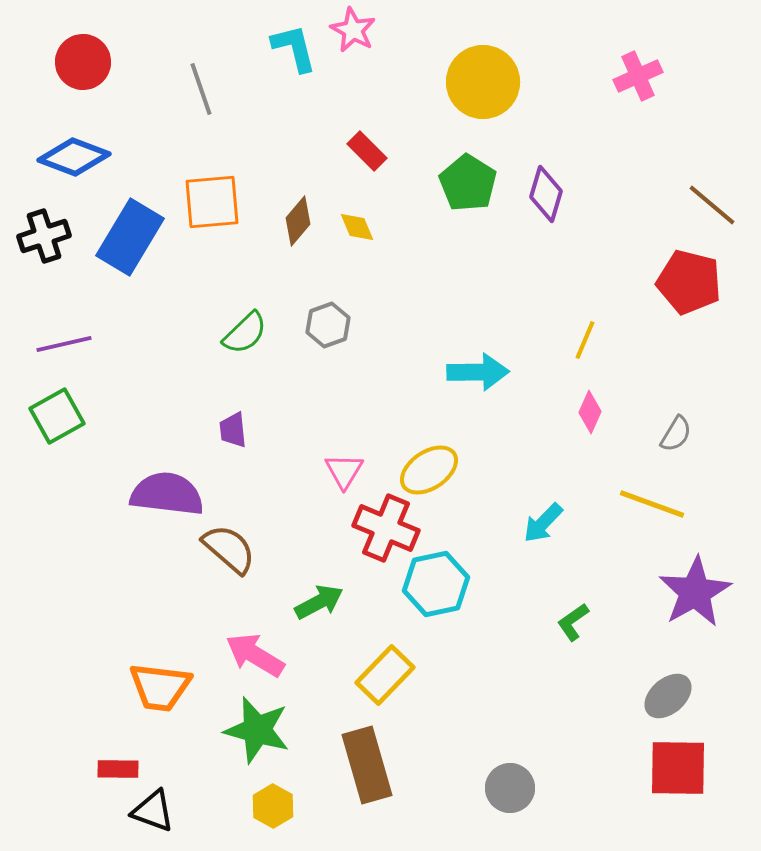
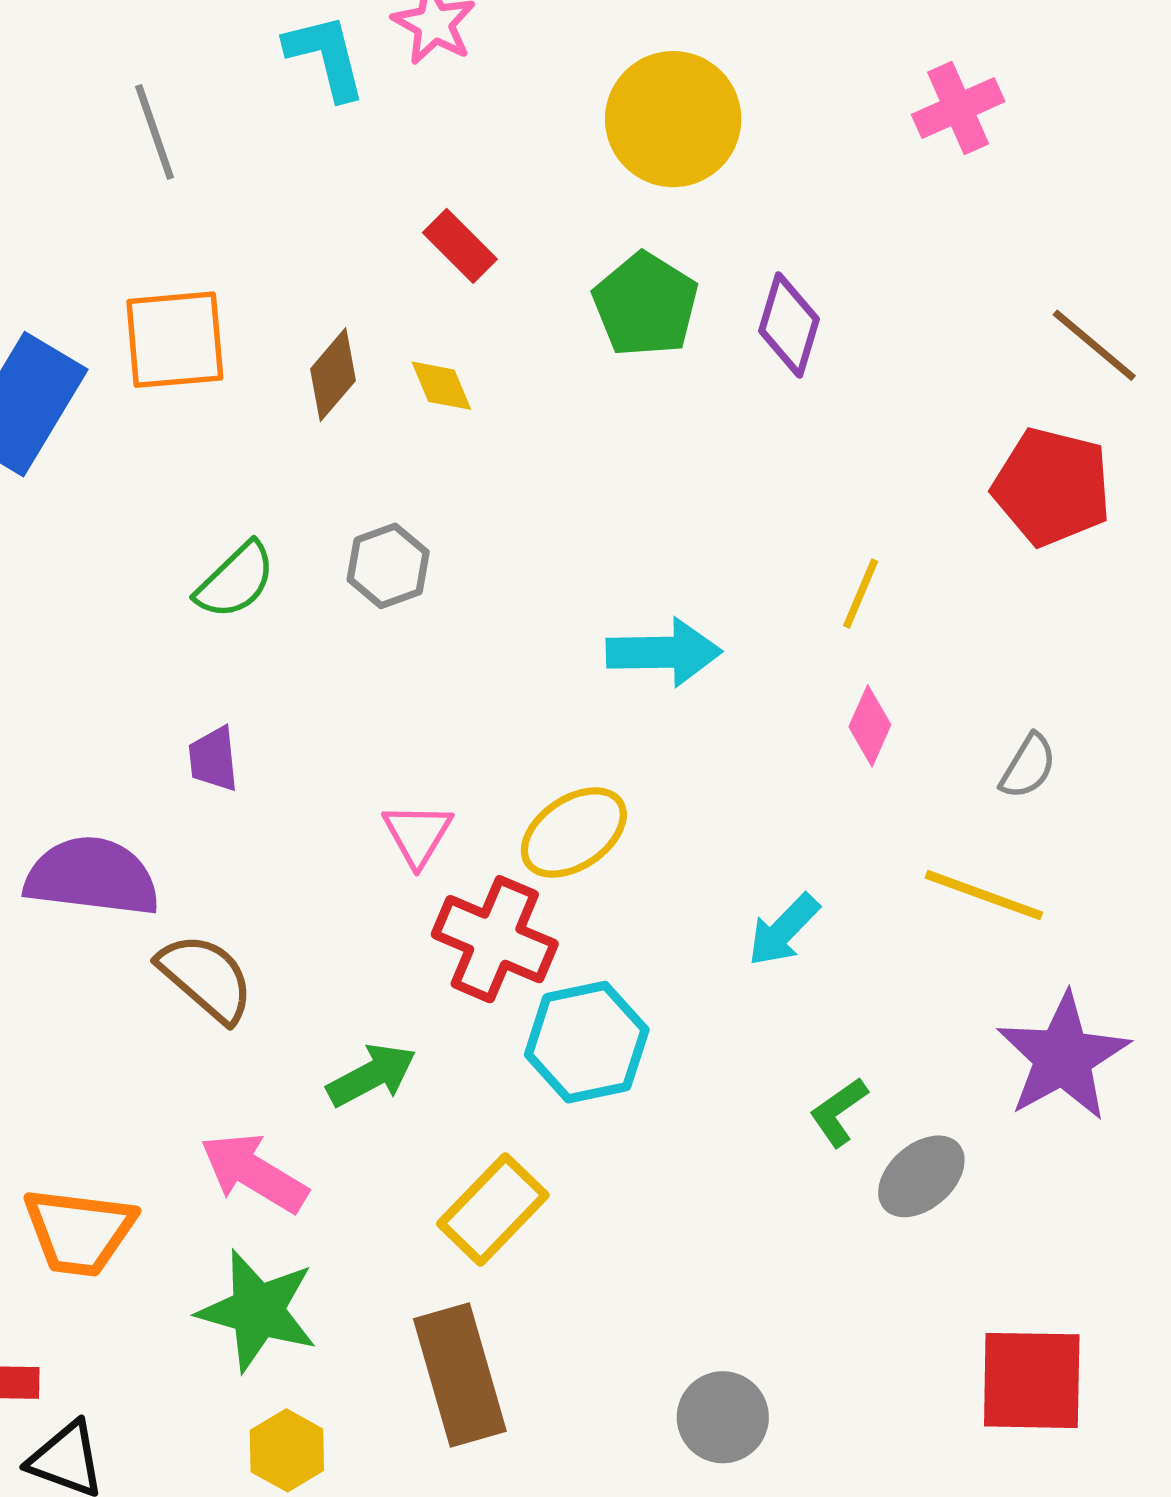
gray ellipse: (668, 696) -> (921, 1176), moved

